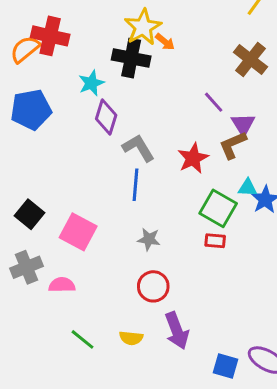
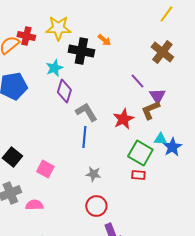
yellow star: (143, 27) -> (58, 28), moved, turned 30
red cross: (50, 36) -> (26, 36), size x0.7
pink square: (78, 232) -> (45, 169), size x0.7

